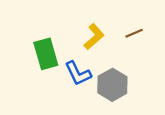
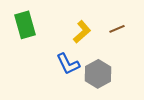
green rectangle: (46, 54) -> (25, 25), moved

